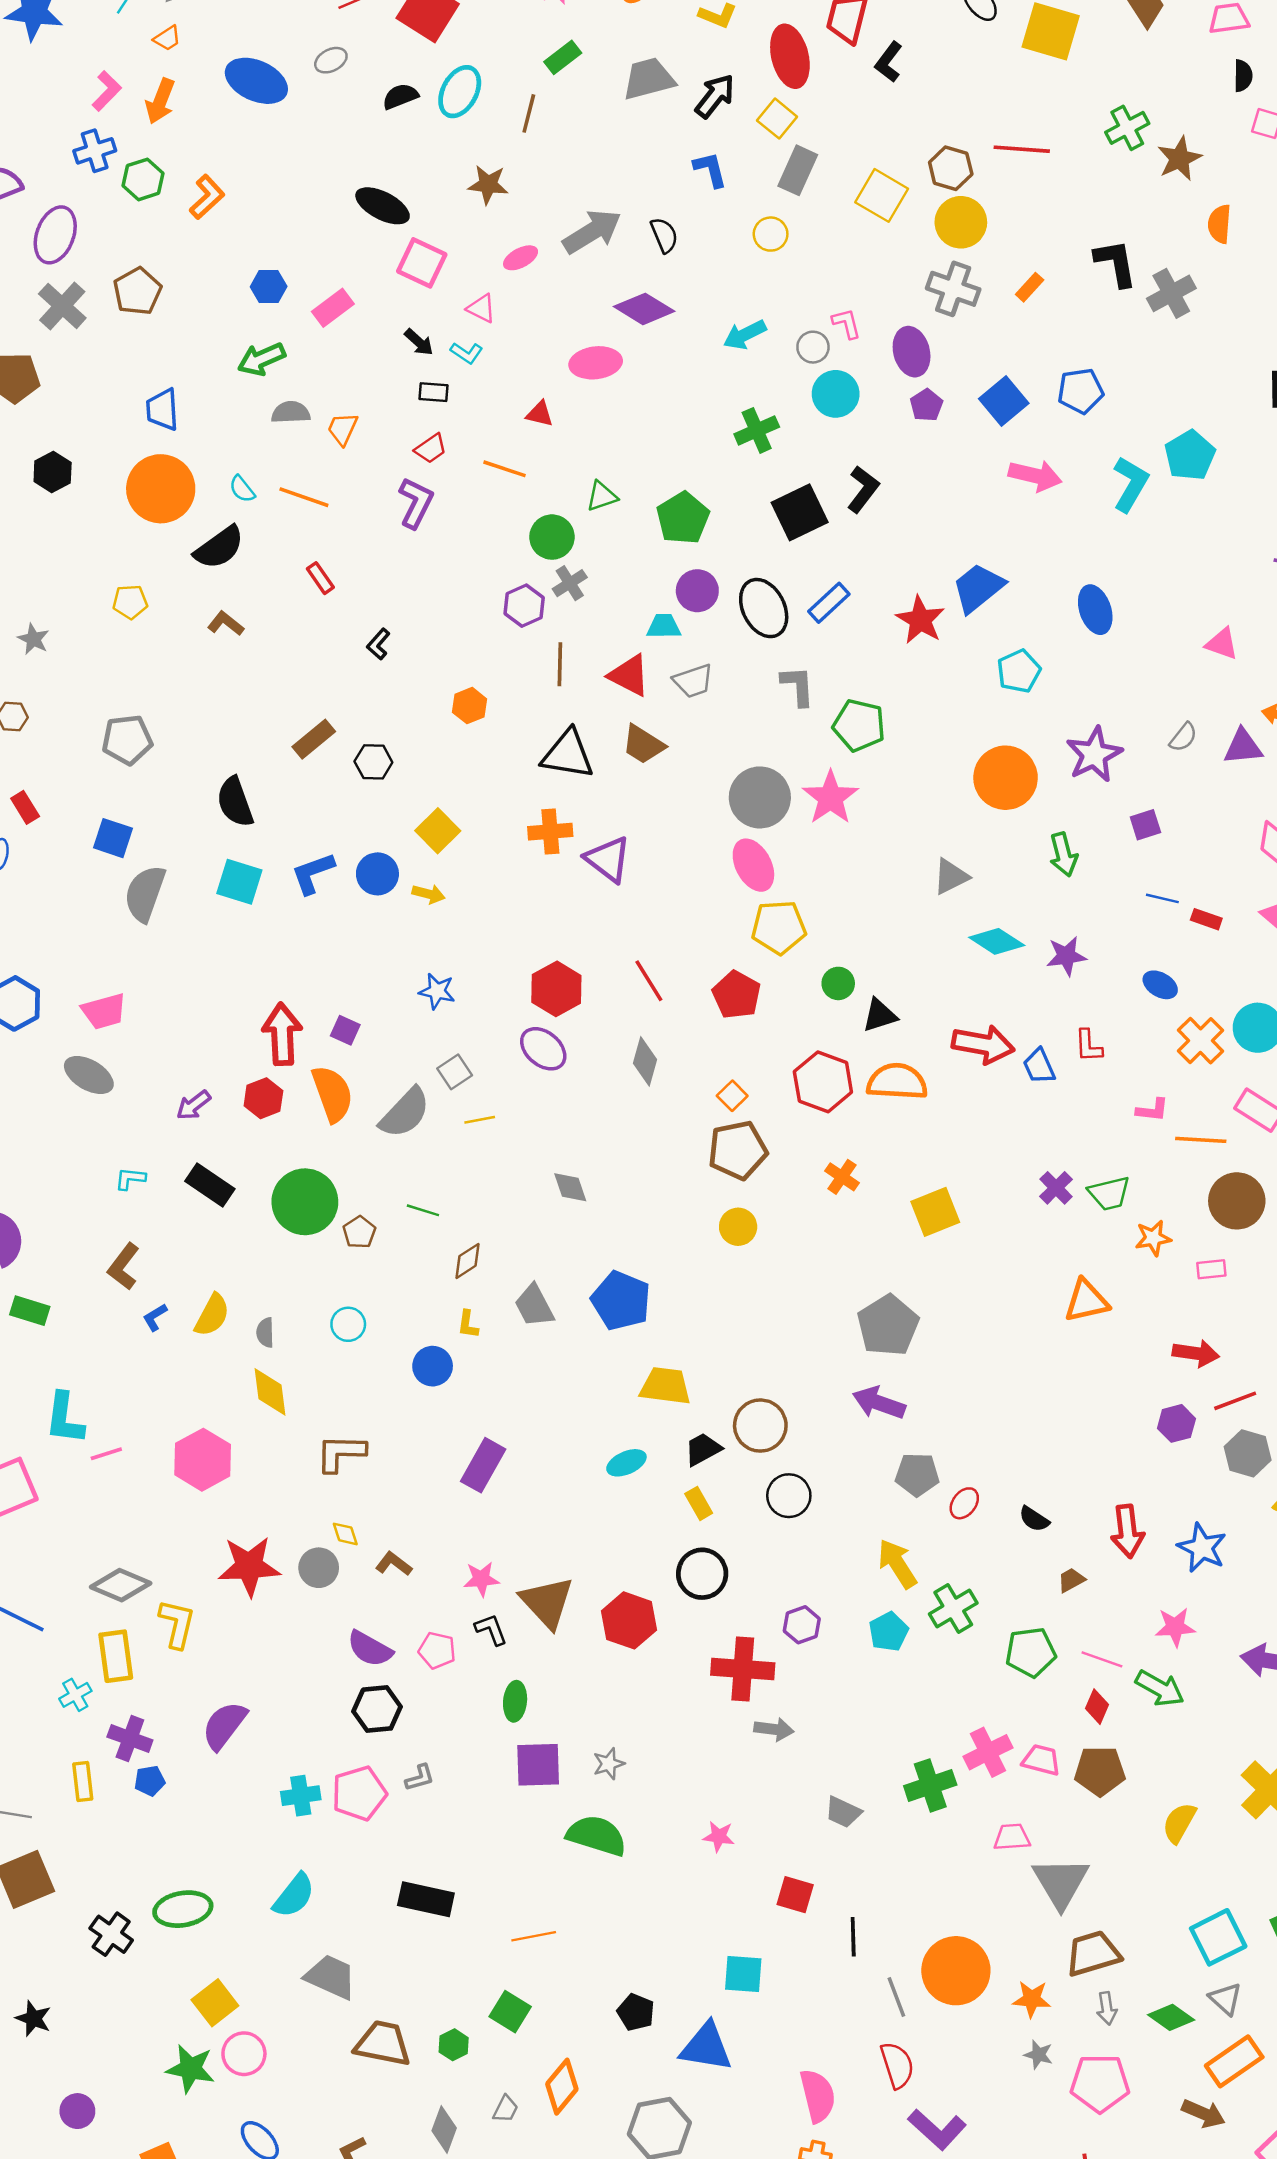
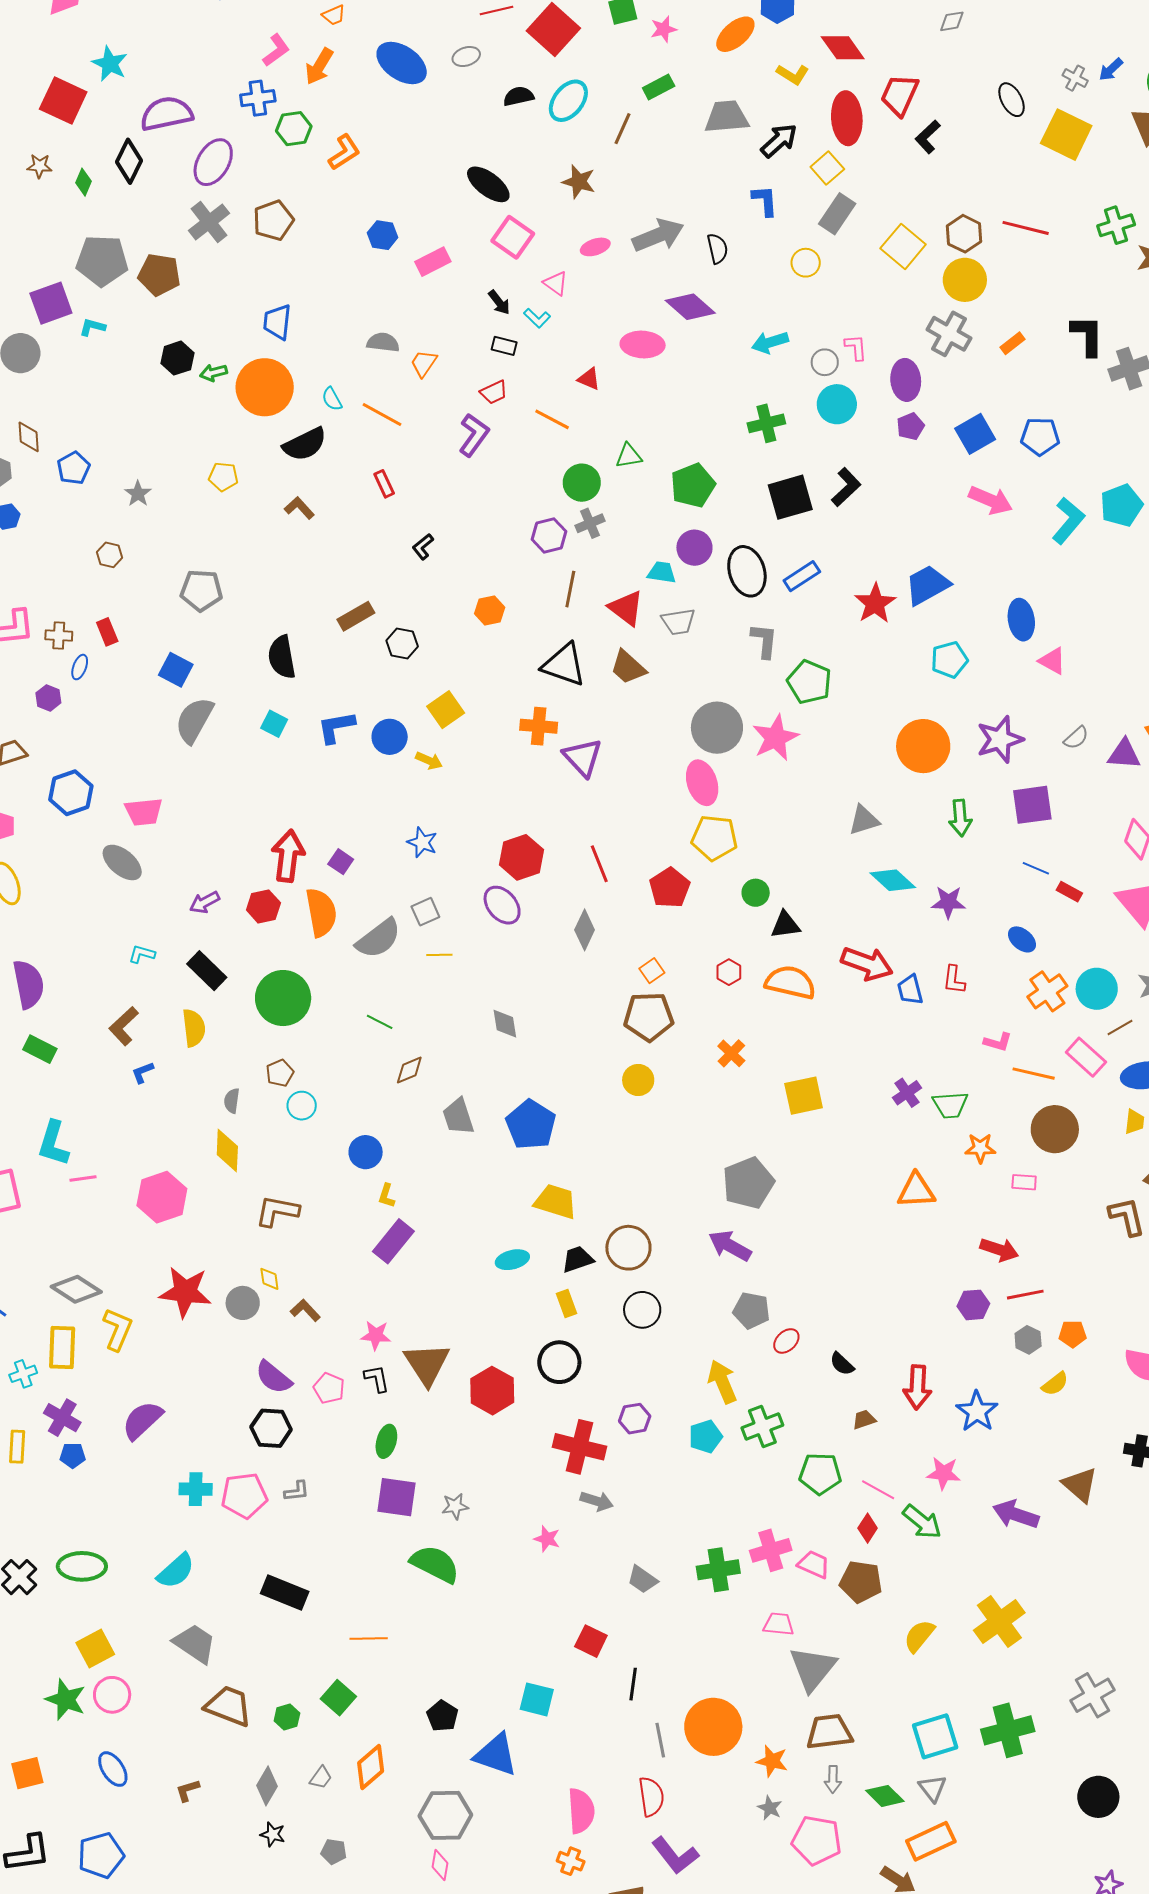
green arrow: (261, 359) -> (214, 373), moved, size x0.7
pink triangle: (1222, 644) -> (1052, 661), moved
purple square: (1145, 825) -> (1032, 805), size x1.6
cyan square: (239, 882) -> (274, 724), size x0.7
red hexagon: (823, 1082) -> (729, 972), size x0.5
brown pentagon: (359, 1232) -> (280, 1073), moved
yellow semicircle: (212, 1315) -> (194, 1028), moved, turned -45
yellow L-shape: (468, 1324) -> (387, 1196), moved
gray hexagon: (1248, 1453) -> (1028, 1340), size x0.7
pink star: (719, 1836) -> (547, 1539), moved

